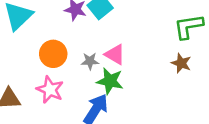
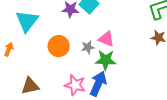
pink star: (50, 90) -> (75, 85), moved

